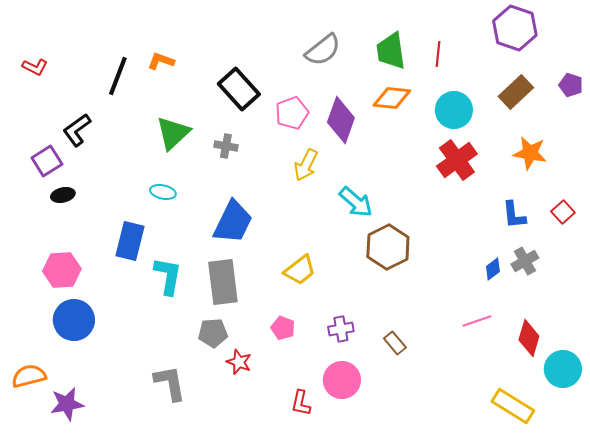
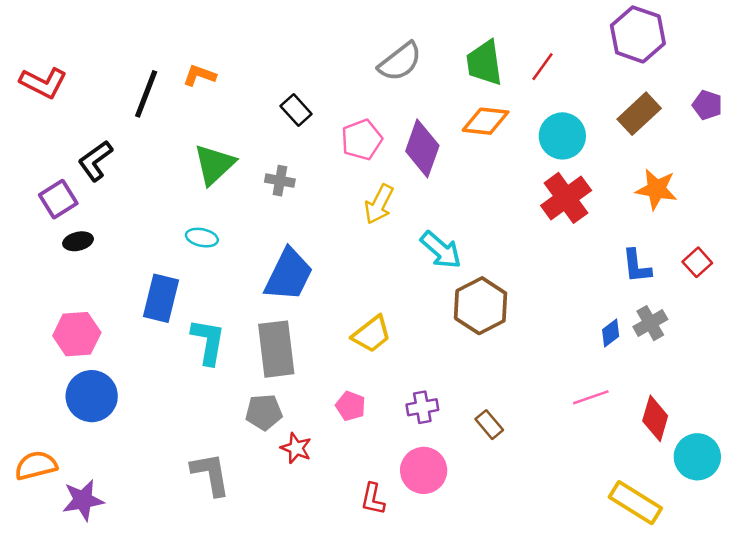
red line: (438, 54) -> (543, 67), turned 30
red L-shape: (35, 67) -> (43, 83), size x1.5
black rectangle: (239, 89) -> (296, 110), size x0.6

